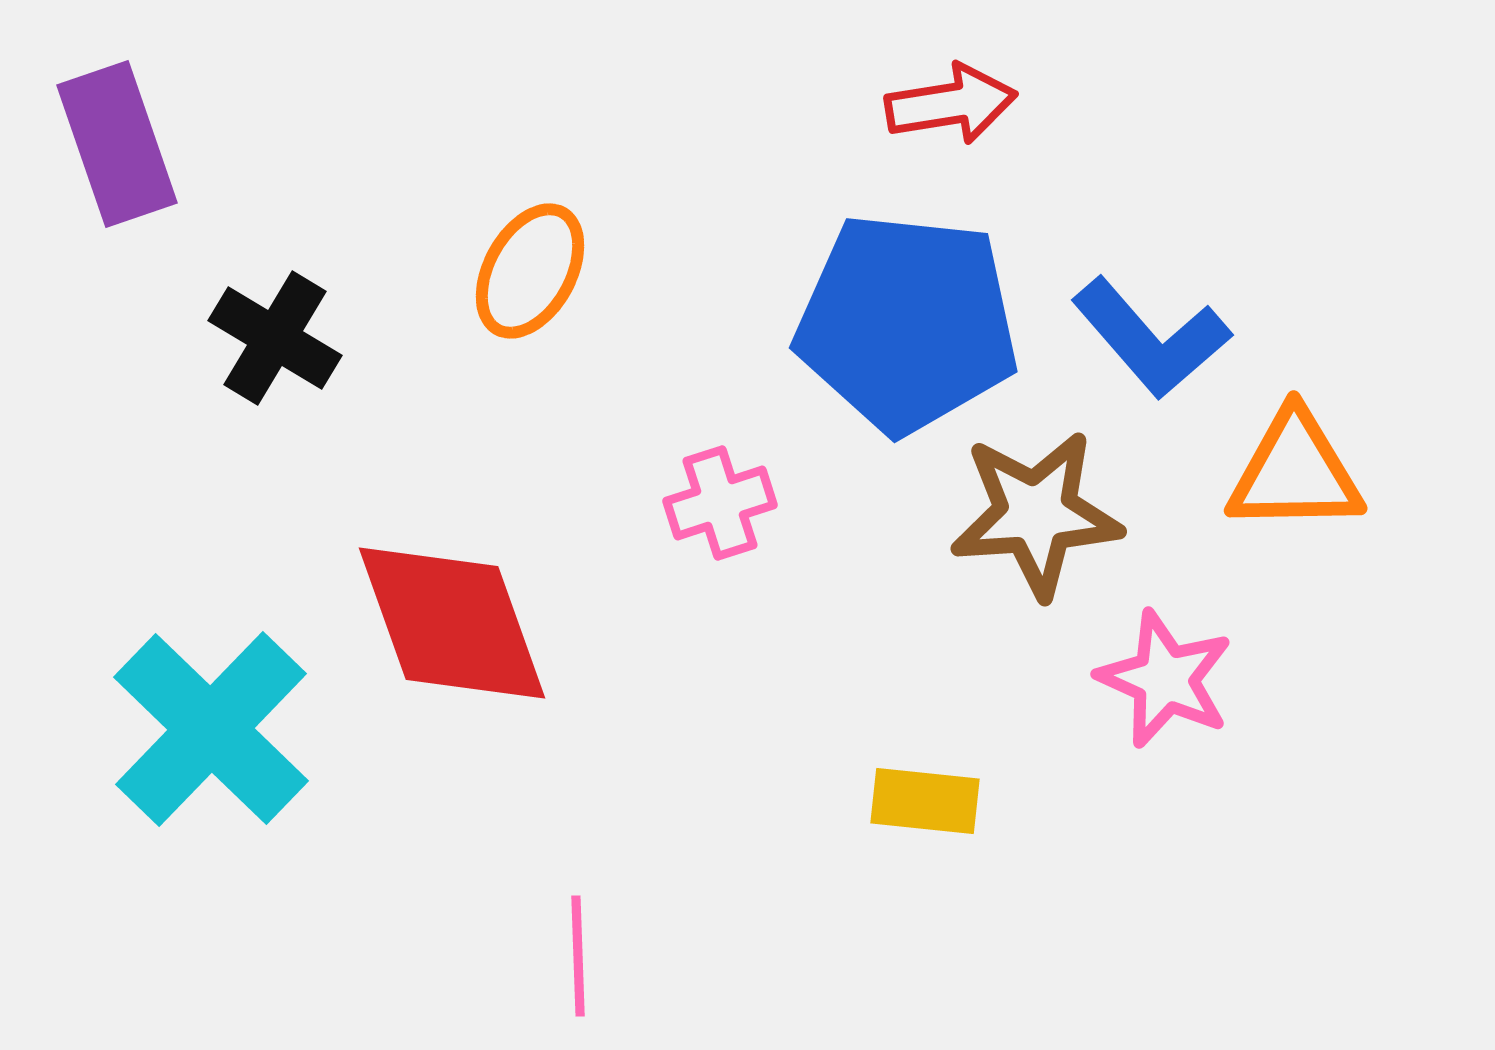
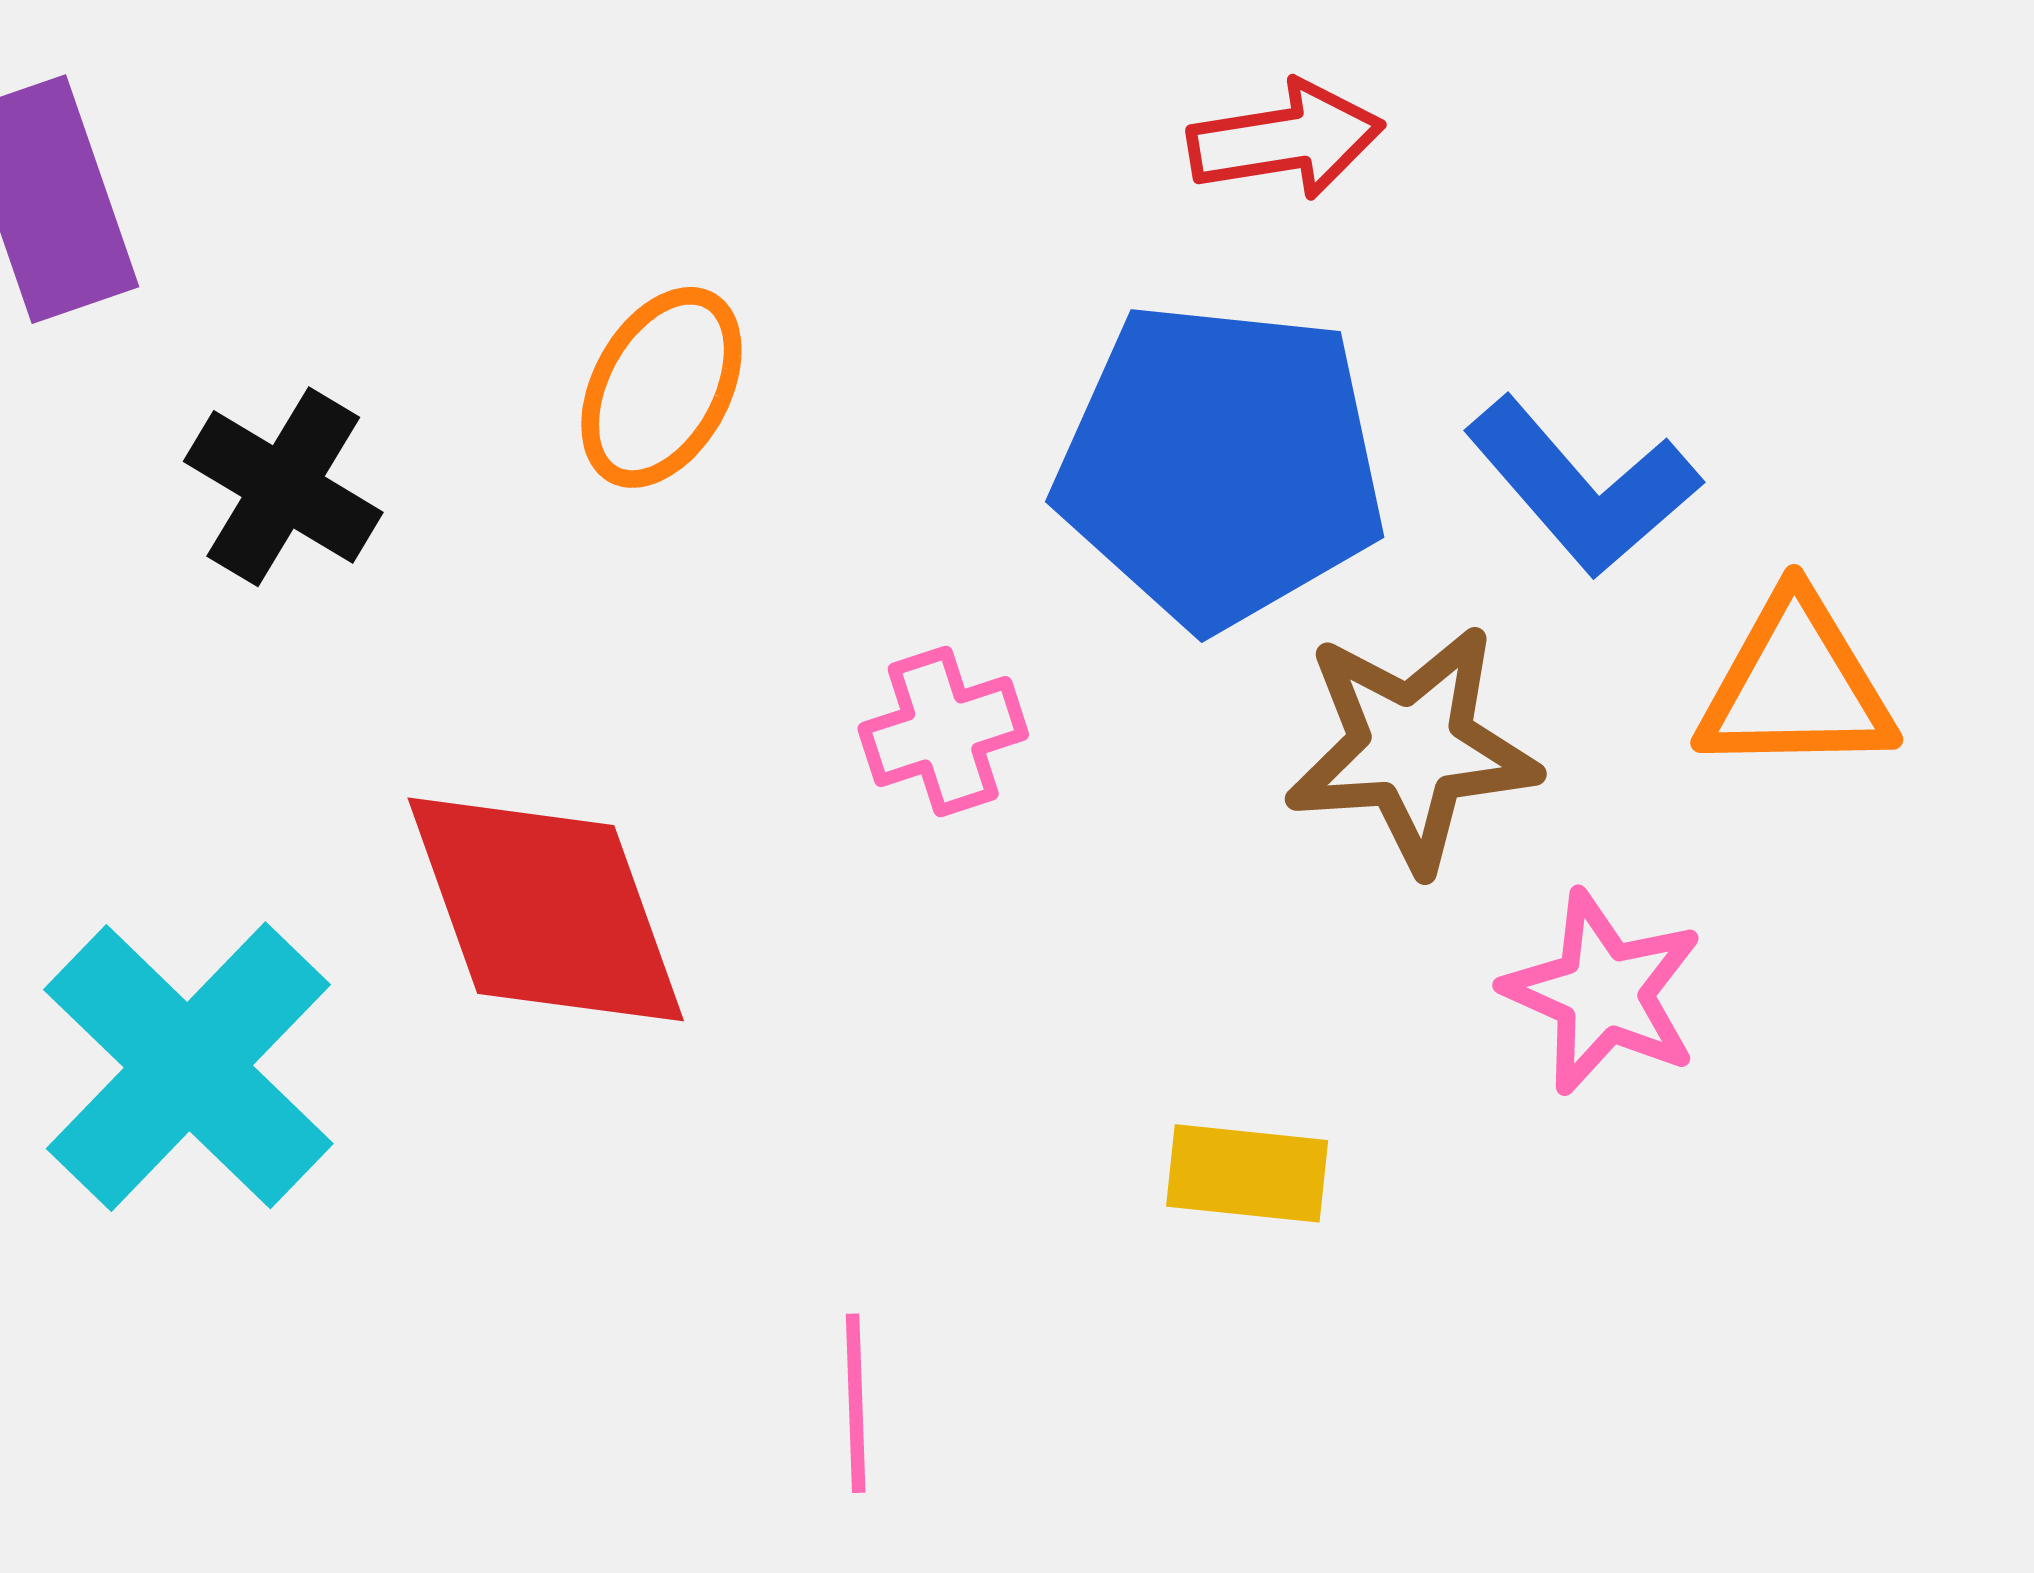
pink line: (578, 956) -> (856, 1403), moved

